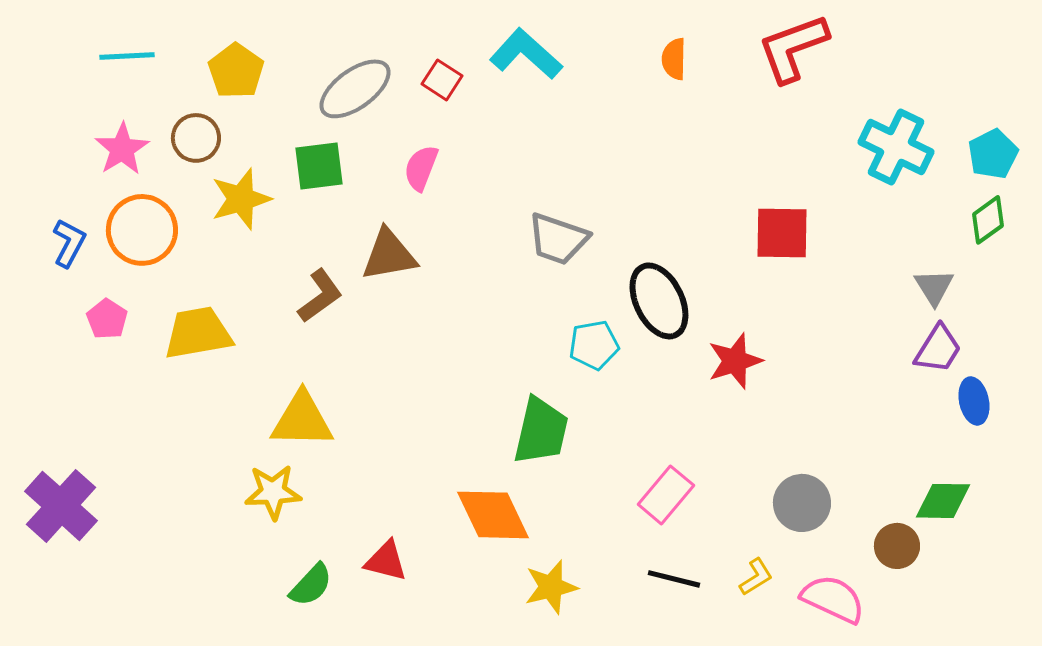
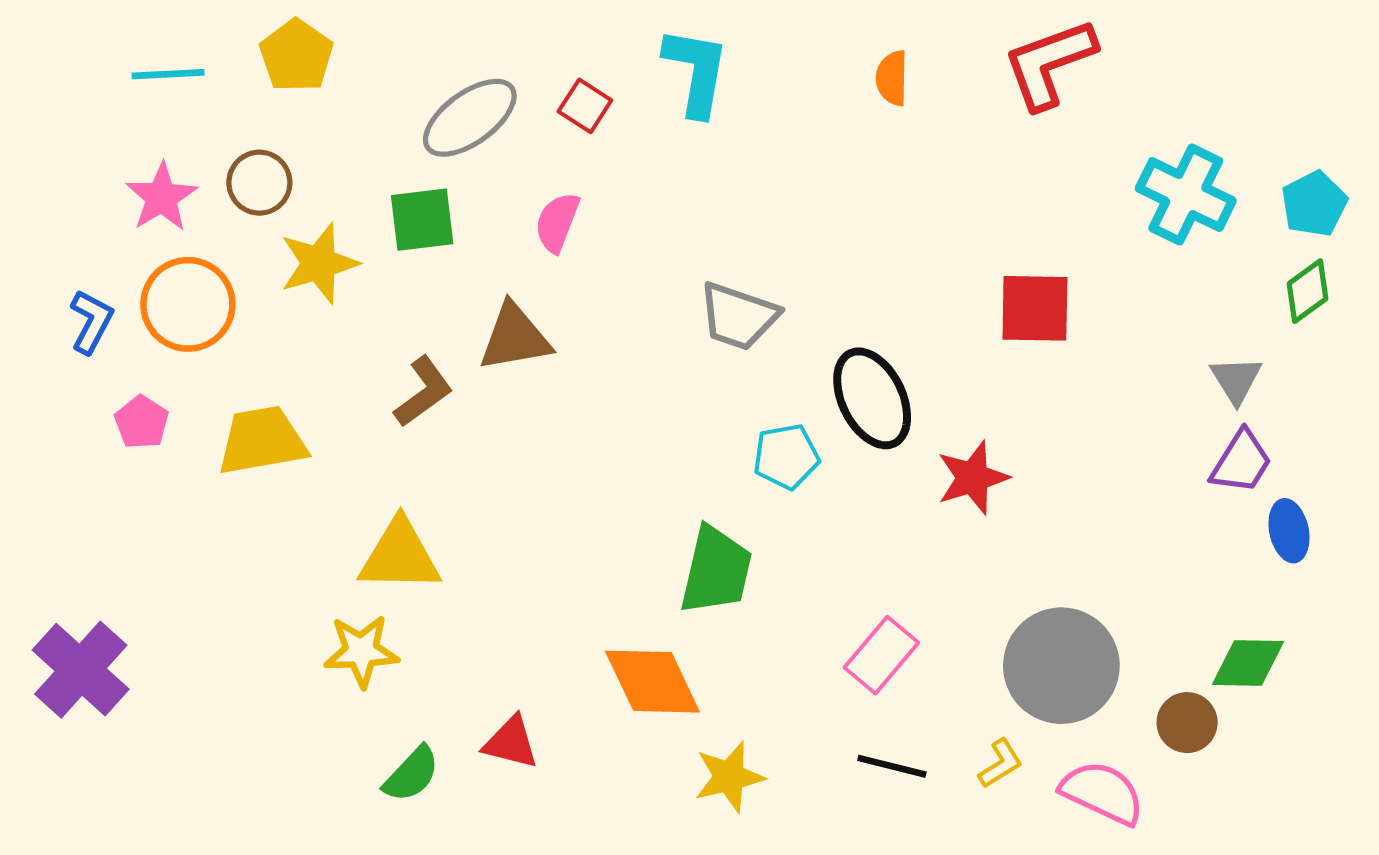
cyan L-shape: (526, 54) -> (696, 71), turned 58
yellow pentagon: (236, 71) -> (296, 56), moved
gray circle: (802, 503) -> (1061, 666), size x1.5

